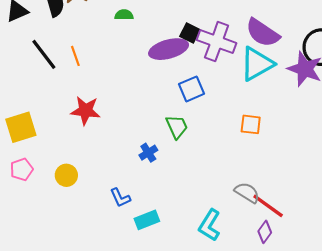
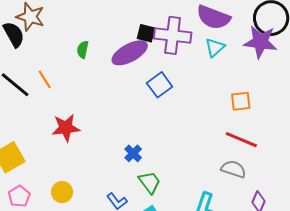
green semicircle: (124, 15) -> (83, 50), moved, turned -66
cyan triangle: (257, 64) -> (215, 47), size x0.6
orange square: (251, 124) -> (241, 101), moved
green trapezoid: (177, 127) -> (150, 182), moved
red line: (268, 206) -> (241, 140), moved

